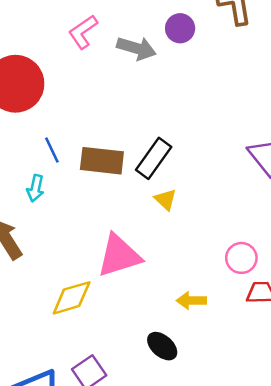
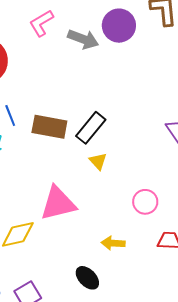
purple circle: (180, 28) -> (119, 26), size x1.4
pink circle: (241, 258) -> (145, 202), moved

